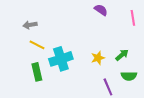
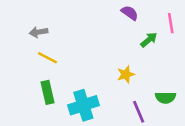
green arrow: (122, 55) -> (149, 40), moved
cyan cross: (61, 59) -> (83, 105), moved

